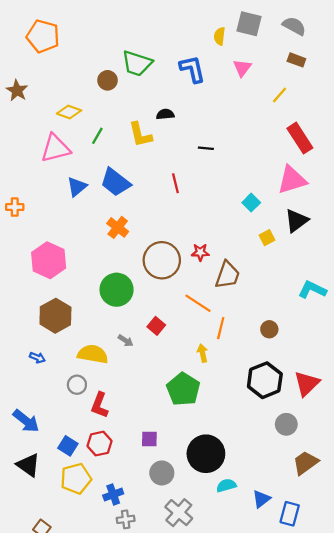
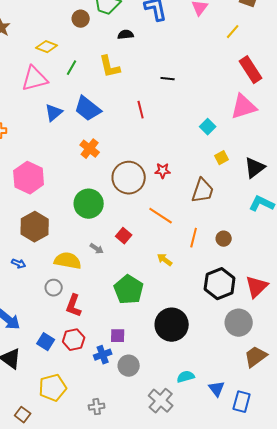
black semicircle: (165, 114) -> (126, 35), moved
black triangle: (296, 221) -> (255, 168), moved
brown trapezoid: (227, 275) -> (203, 191), moved
orange line: (221, 328) -> (194, 238), moved
yellow arrow: (203, 353) -> (165, 260), turned -42
green pentagon: (183, 389) -> (129, 290), moved
gray circle: (286, 424) -> (239, 323), size x1.4
black circle: (206, 454) -> (172, 325), moved
yellow pentagon: (76, 479) -> (53, 388), moved
blue cross: (113, 494) -> (103, 355), moved
blue triangle: (261, 499) -> (217, 389), turned -30
gray cross: (179, 513) -> (161, 401), moved

